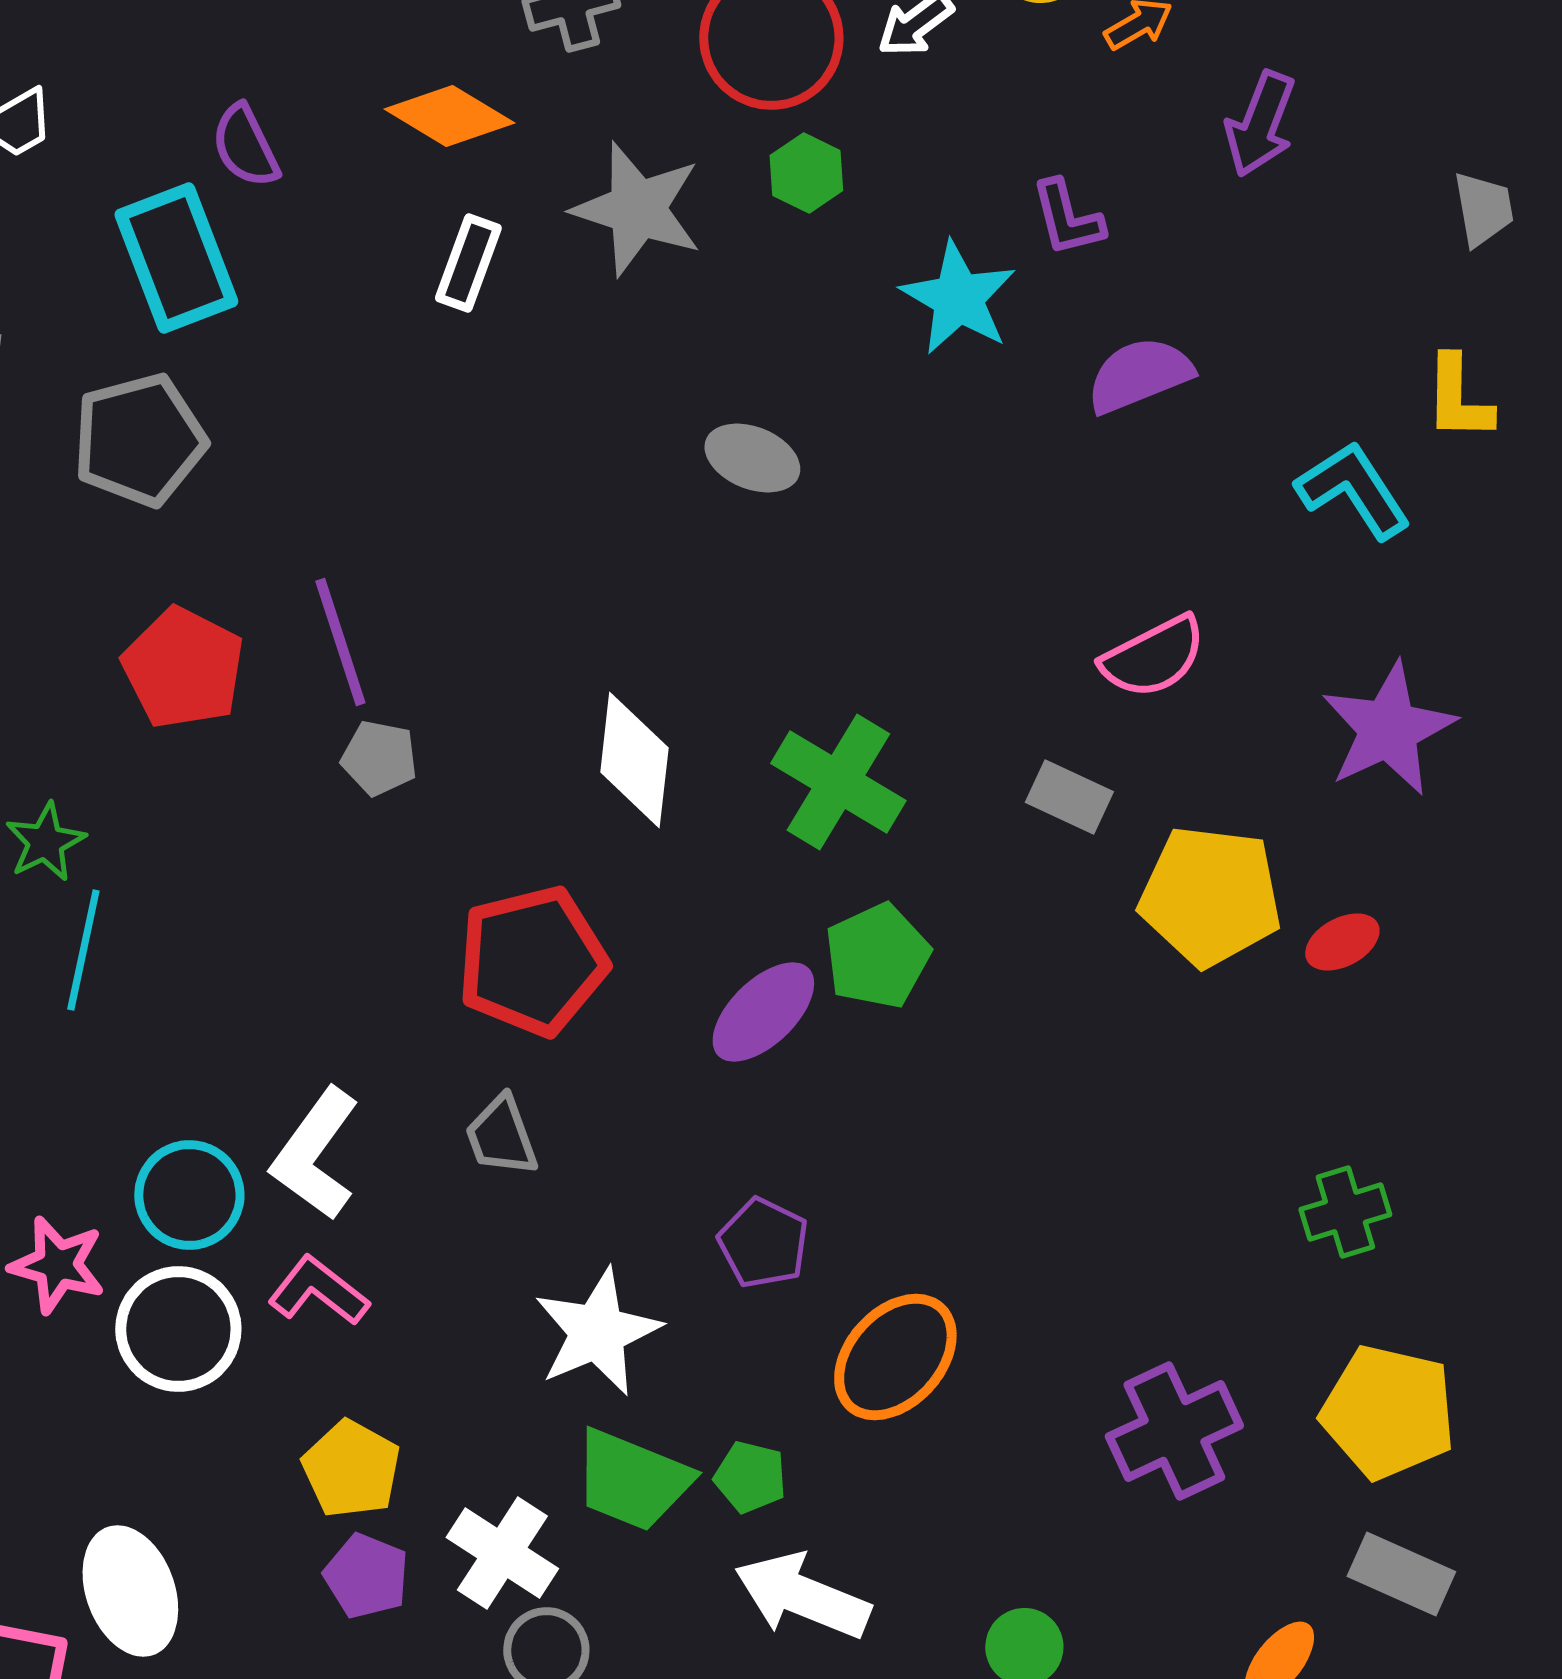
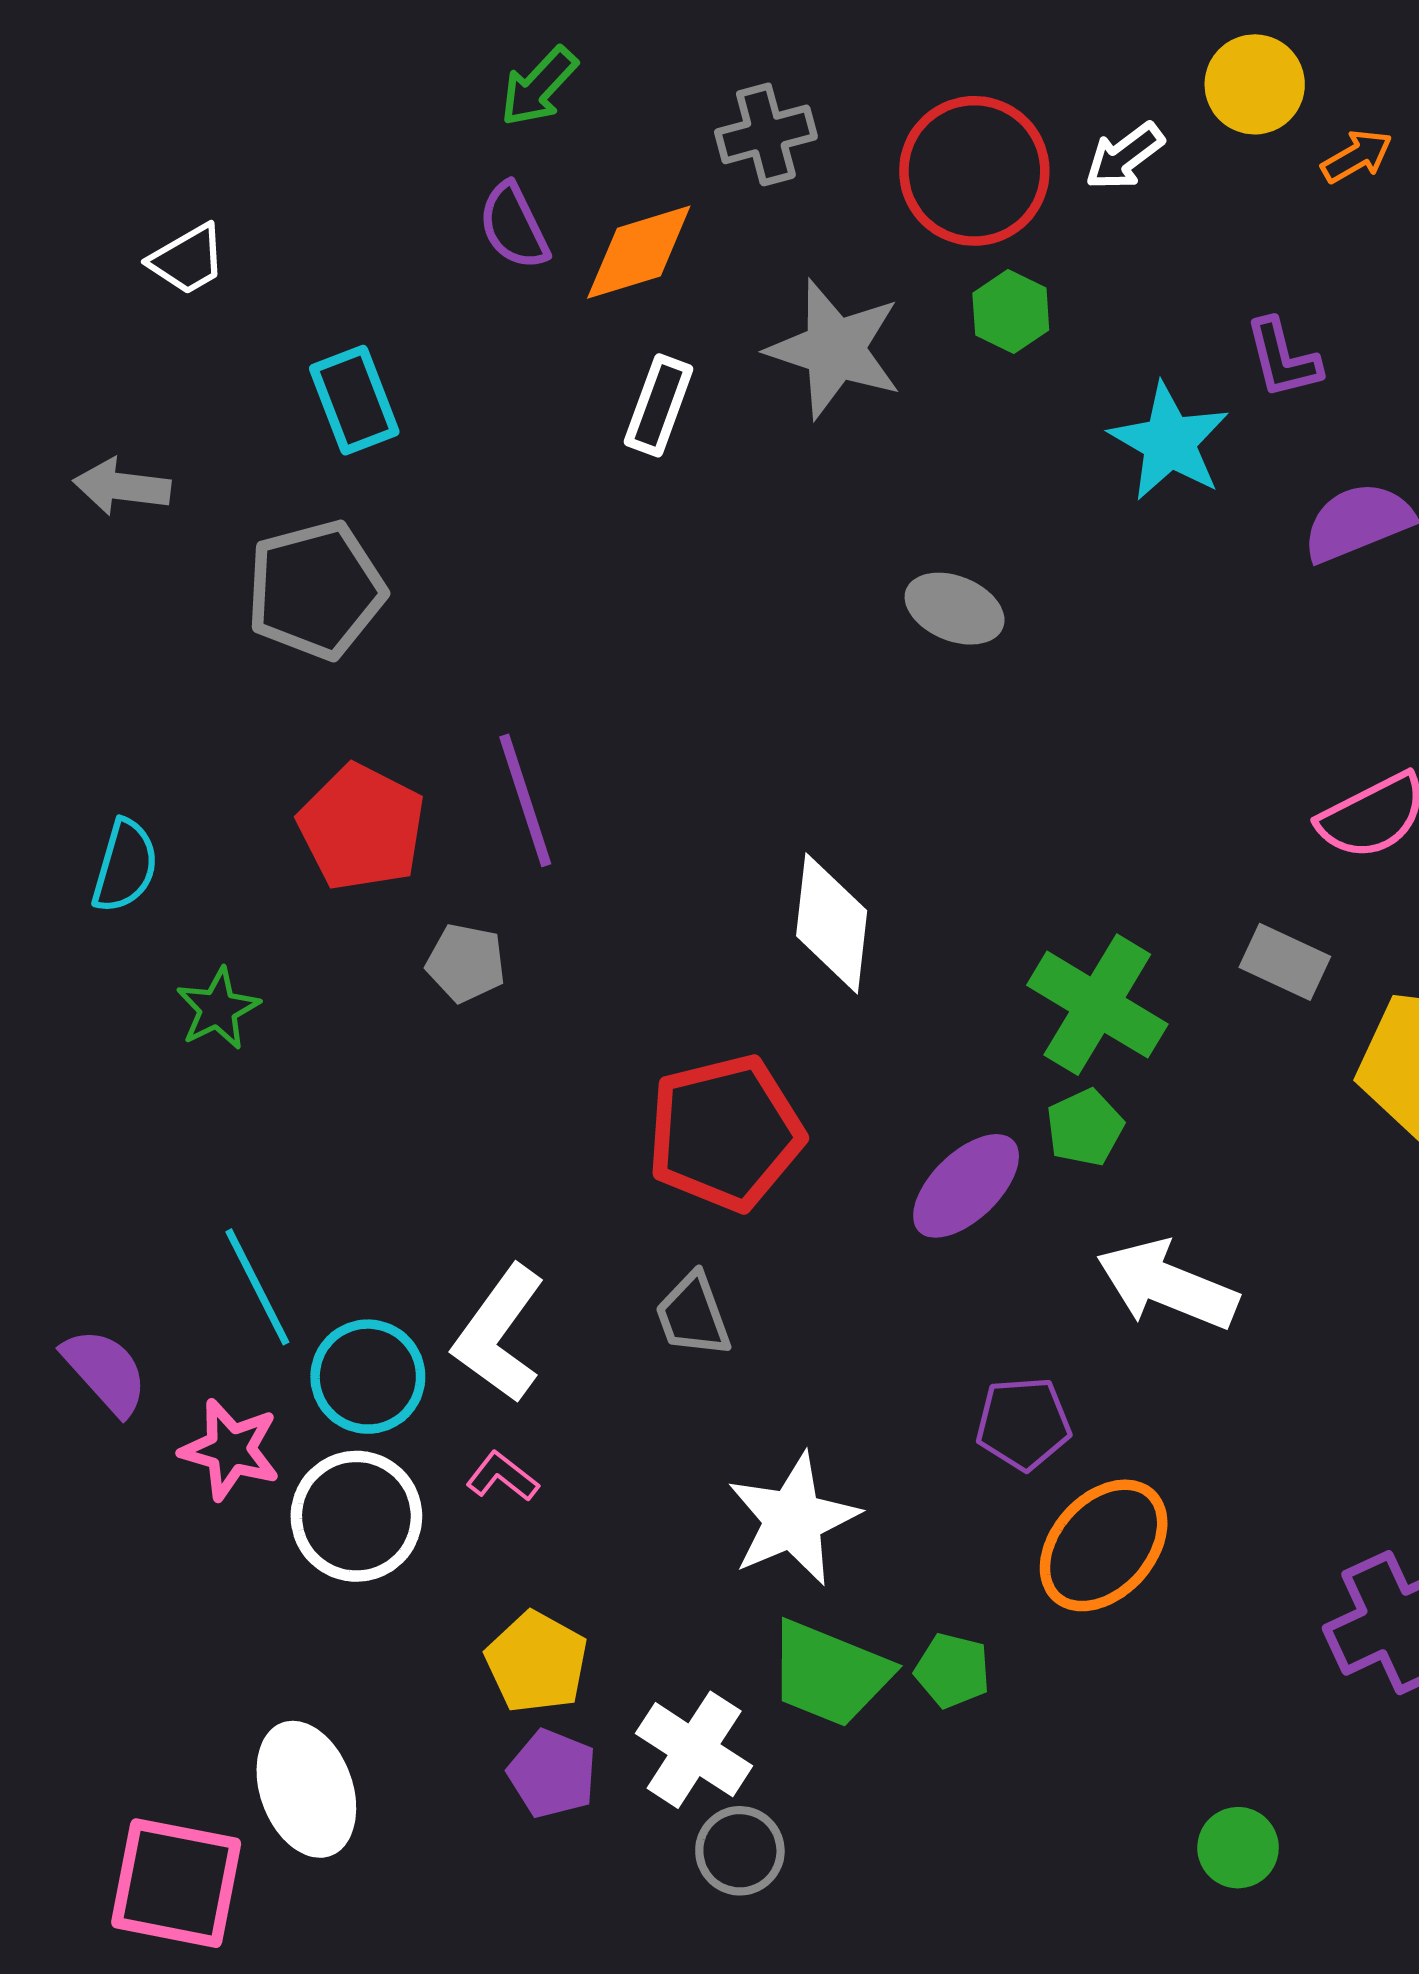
orange diamond: (449, 116) -> (639, 252), turned -48
purple semicircle: (245, 146) -> (514, 226), moved
cyan rectangle: (176, 258) -> (354, 400), size x0.7
gray pentagon: (379, 758) -> (466, 963), moved
green cross: (838, 782) -> (1097, 1005), moved
cyan line: (83, 950) -> (257, 1287), moved, turned -39
green pentagon: (877, 956) -> (1085, 1128), size x0.7
purple pentagon: (763, 1243) -> (1023, 1424), moved, turned -30
pink L-shape: (318, 1291) -> (502, 1477), size x0.7
white arrow: (802, 1596) -> (1167, 1285), moved

